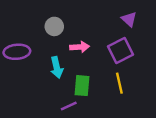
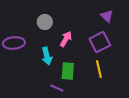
pink arrow: (80, 47) -> (66, 39), turned -56
purple line: (69, 106) -> (57, 88), turned 48

